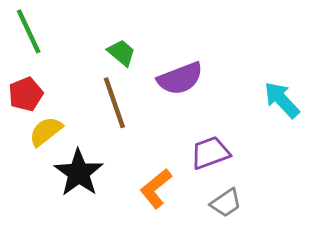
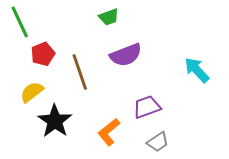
green trapezoid: (122, 53) -> (109, 17), moved, turned 120
red pentagon: (26, 94) -> (43, 54), moved

